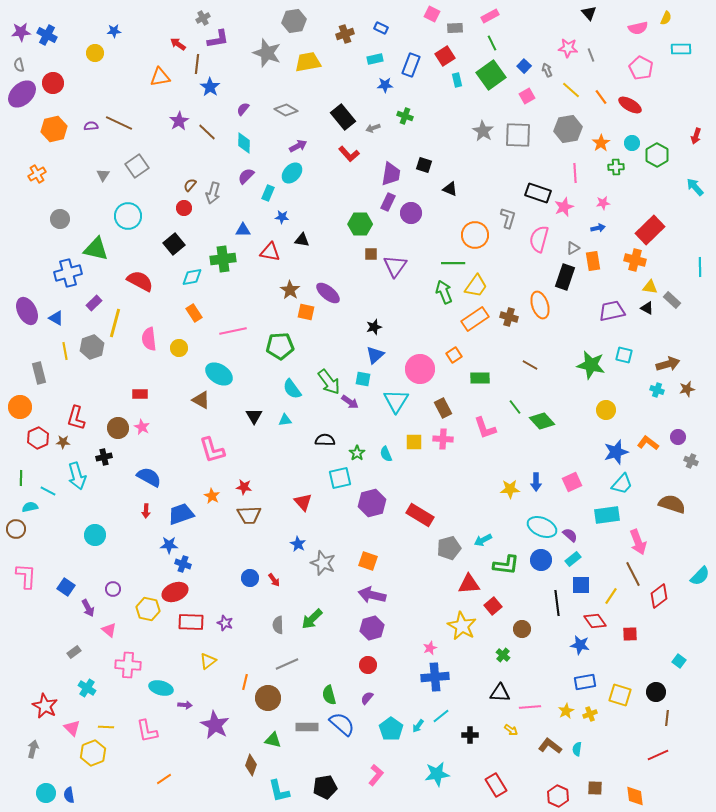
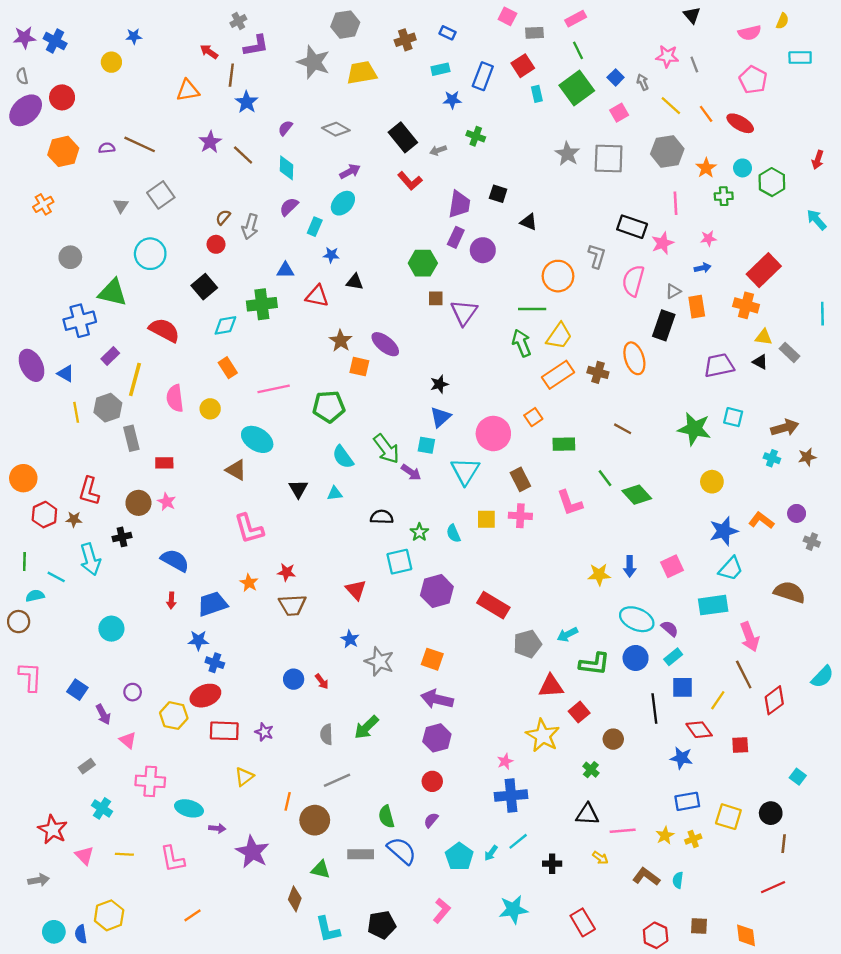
gray rectangle: (39, 373) -> (131, 438), moved
gray arrow: (33, 749) -> (39, 880), turned 66
yellow hexagon: (93, 753) -> (109, 915), moved

